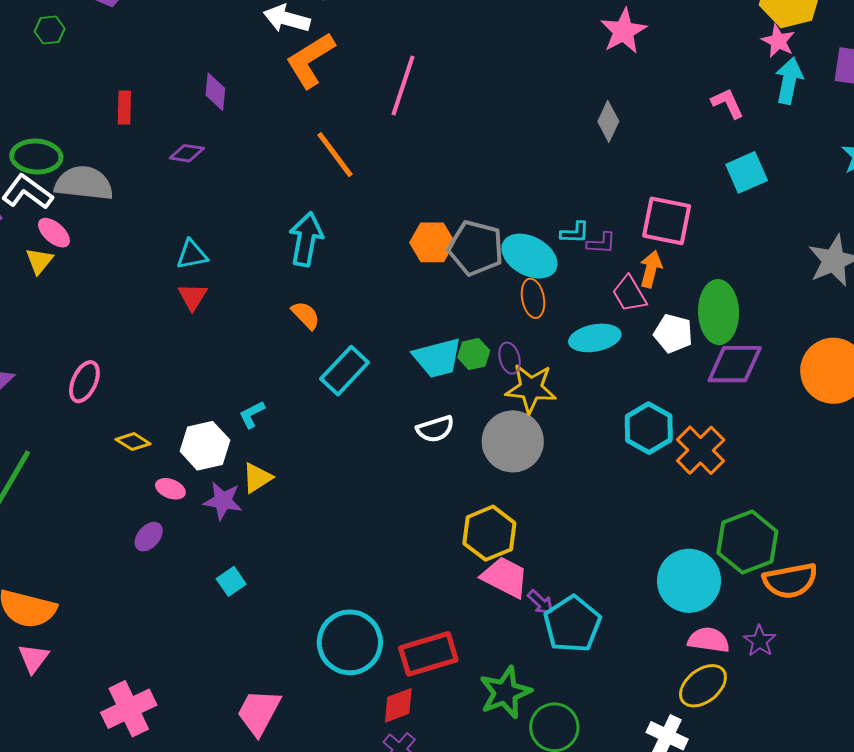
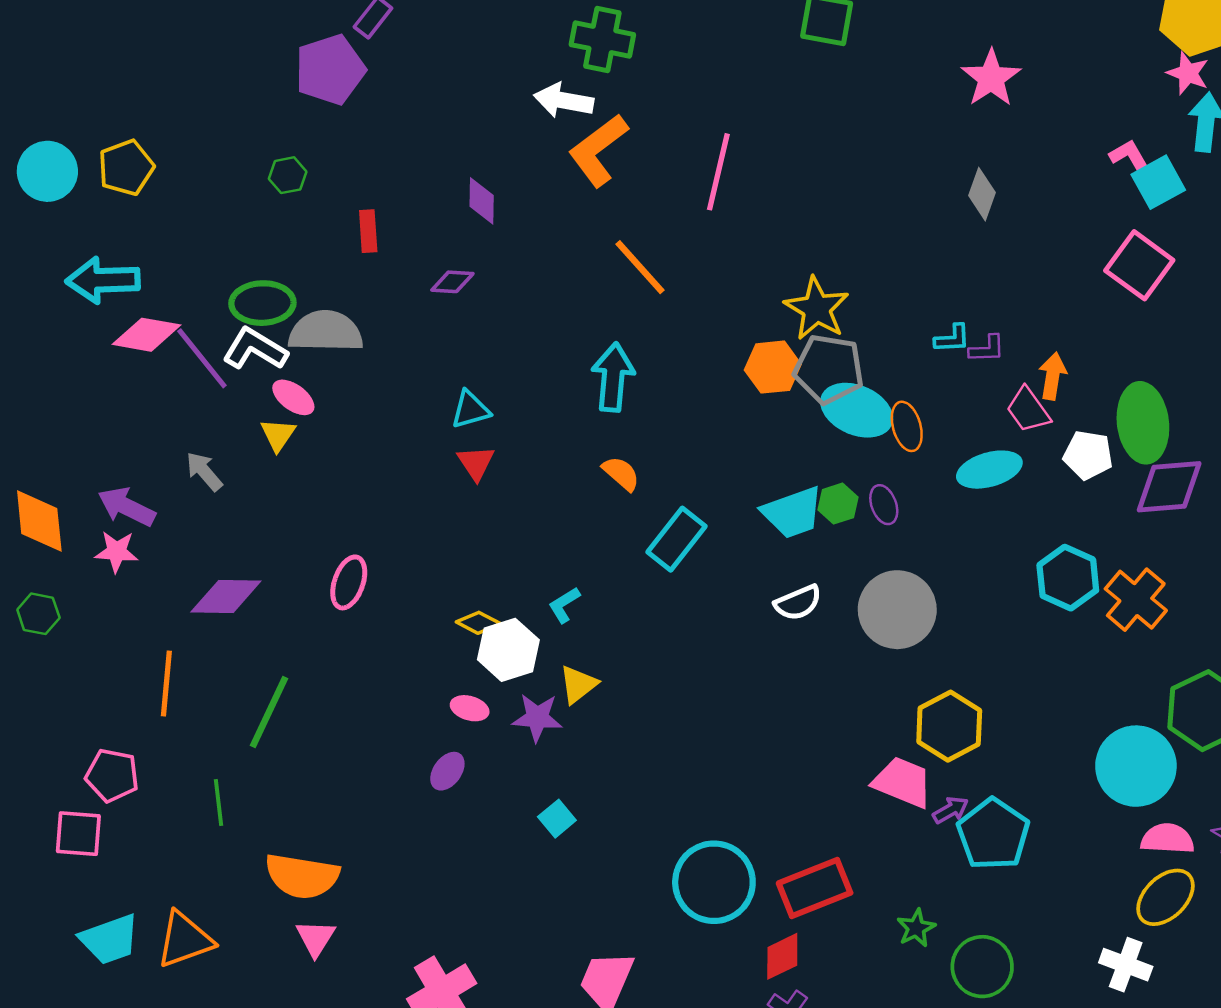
green hexagon: (50, 30) -> (288, 175), moved
cyan square: (747, 172) -> (1158, 182), moved
pink square: (667, 221) -> (1139, 265), moved, turned 30
cyan ellipse: (529, 256) -> (857, 410), moved
yellow star: (531, 388) -> (817, 309), moved, turned 30
yellow diamond: (133, 442) -> (478, 623), moved
yellow hexagon: (489, 533) -> (949, 726), moved
purple arrow: (541, 602) -> (951, 810), turned -68
green star: (505, 692) -> (916, 928), size x0.6

